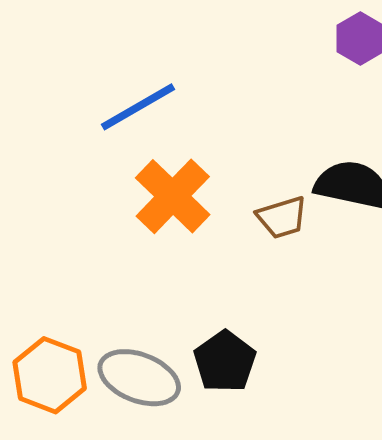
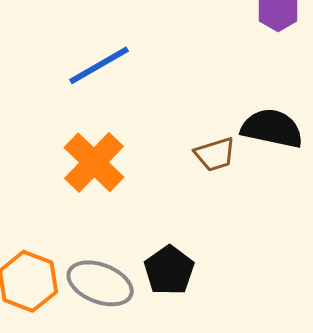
orange cross: (173, 196) -> (94, 162), moved

